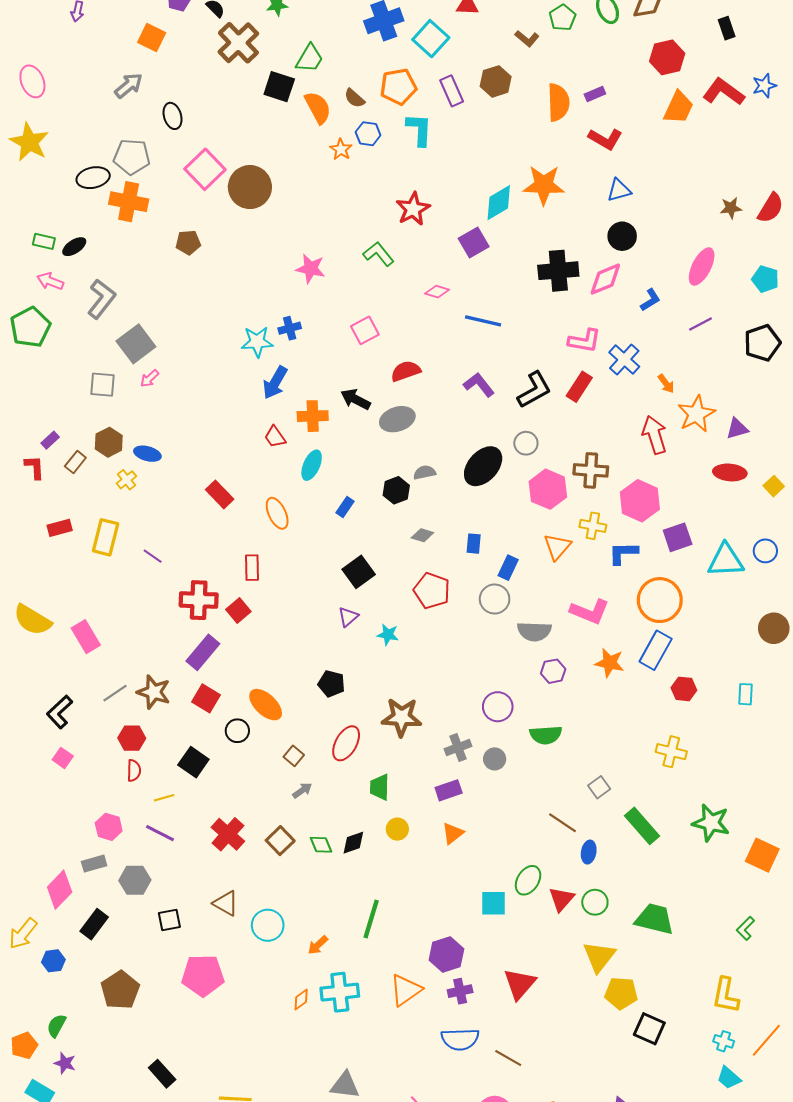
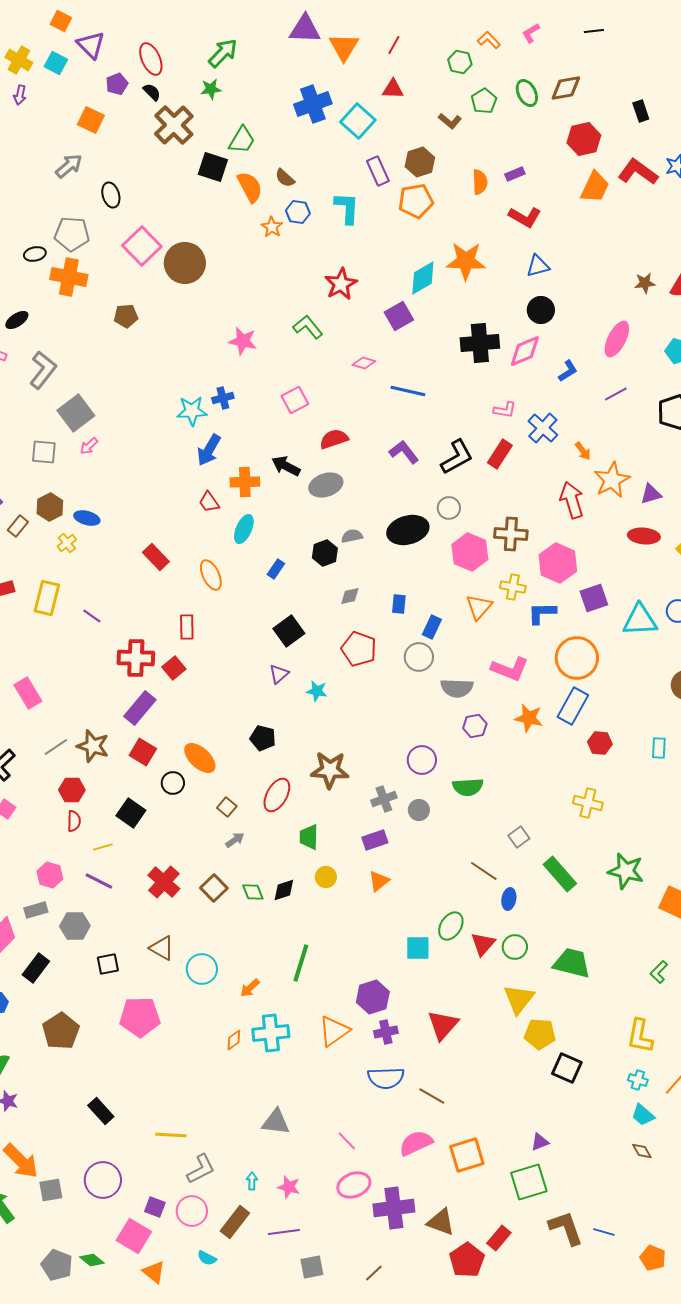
orange pentagon: (398, 87) -> (416, 201), moved
orange semicircle: (558, 102) -> (480, 182), size x0.7
black ellipse: (93, 178) -> (35, 254), size x0.7
pink L-shape: (584, 341) -> (505, 410), size x0.7
black ellipse: (483, 466) -> (408, 530), turned 33
gray diamond: (422, 535) -> (350, 596), turned -30

